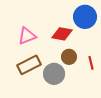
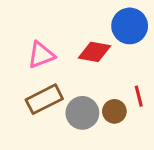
brown circle: (69, 57) -> (114, 111), moved

